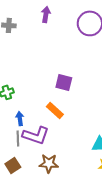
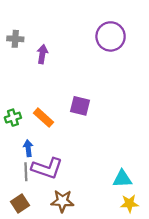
purple arrow: (46, 14) -> (42, 54), moved
orange rectangle: (55, 110) -> (44, 118), moved

